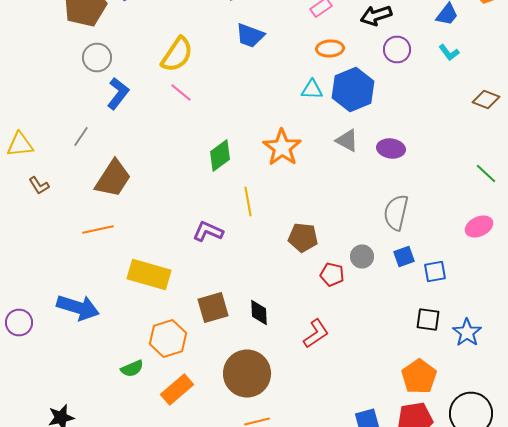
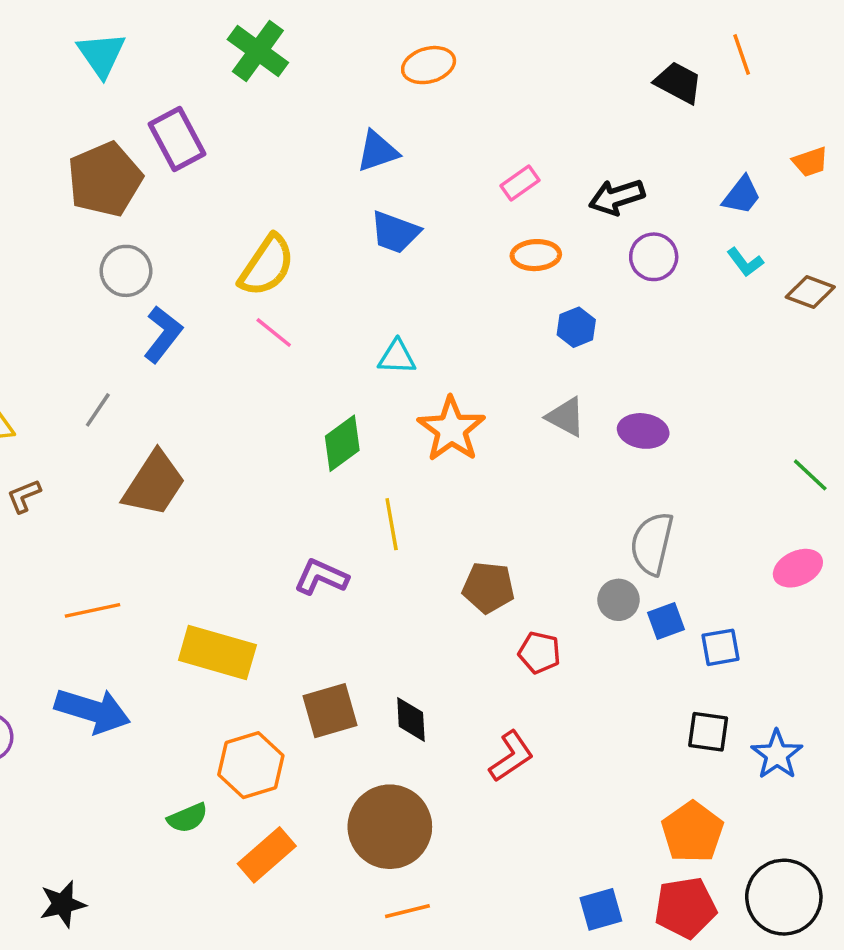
cyan triangle: (312, 90) -> (397, 357), moved
blue hexagon: (353, 90) -> (576, 327), size x0.5
brown diamond: (486, 100) -> (810, 292), moved
brown L-shape: (39, 186) -> (24, 496), turned 100
orange line: (98, 230) -> (93, 610), moved
gray circle: (362, 256) -> (618, 600), moved

